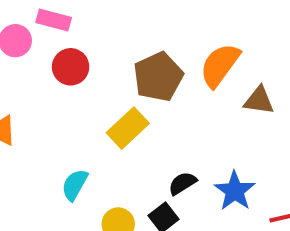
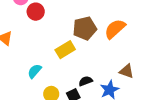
red circle: (71, 67) -> (36, 12), moved
brown triangle: (259, 100) -> (127, 71), moved

